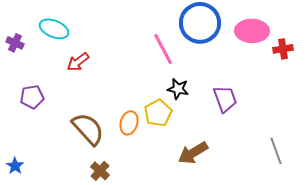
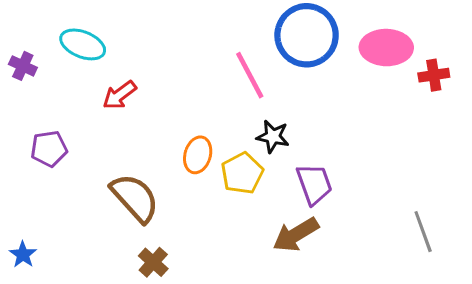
purple trapezoid: (225, 99) -> (314, 184), moved
orange ellipse: (129, 123) -> (198, 155), moved

